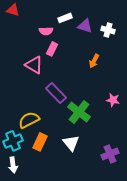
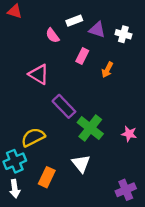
pink semicircle: (46, 31) -> (52, 35), turned 56
pink rectangle: (52, 49) -> (82, 56), moved
pink star: (113, 100) -> (129, 134), moved
orange rectangle: (40, 142) -> (47, 177), moved
purple cross: (110, 154) -> (126, 190), moved

